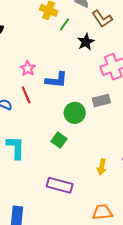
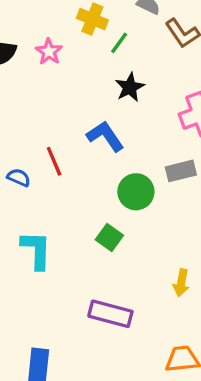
black star: (86, 42) -> (130, 87), moved
pink star: (28, 68) -> (49, 52), moved
blue L-shape: (56, 80) -> (105, 136), turned -130

